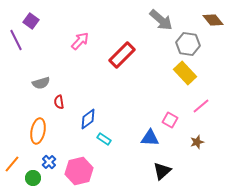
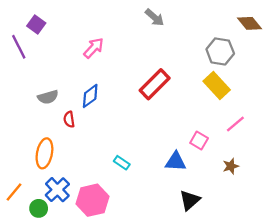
gray arrow: (161, 20) -> (155, 17), moved, size x0.7
red rectangle: (122, 55) -> (155, 84), moved
blue diamond: (88, 119) -> (90, 96), moved
blue cross: (49, 162) -> (57, 190), size x1.5

